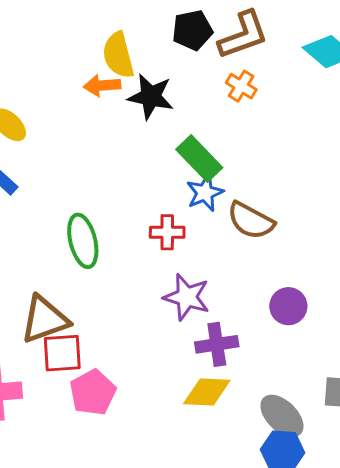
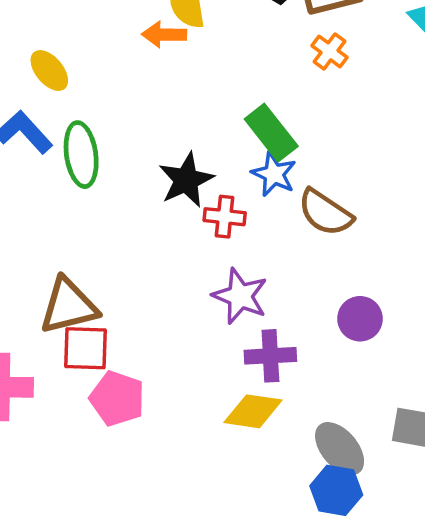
black star: (151, 96) -> (186, 180), moved, turned 30
blue star: (205, 193) -> (274, 174), turned -30
green ellipse: (83, 241) -> (81, 155), moved
pink pentagon: (93, 392) -> (117, 398), turned -30

